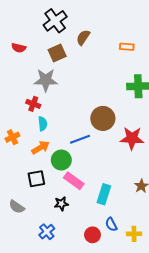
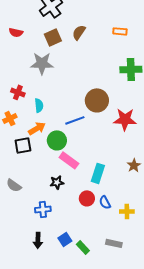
brown semicircle: (83, 37) -> (79, 32), moved
red cross: (33, 104) -> (18, 92), moved
black square: (36, 179) -> (23, 145), moved
blue cross: (47, 232) -> (43, 209), turned 35
red circle: (92, 235) -> (87, 198), moved

